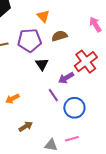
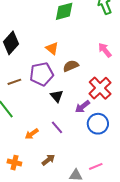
purple line: (53, 95) -> (57, 127), moved
blue circle: (74, 108) -> (98, 124), moved

